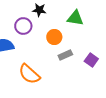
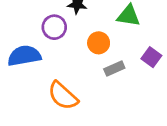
purple square: (91, 60) -> (151, 57), moved

